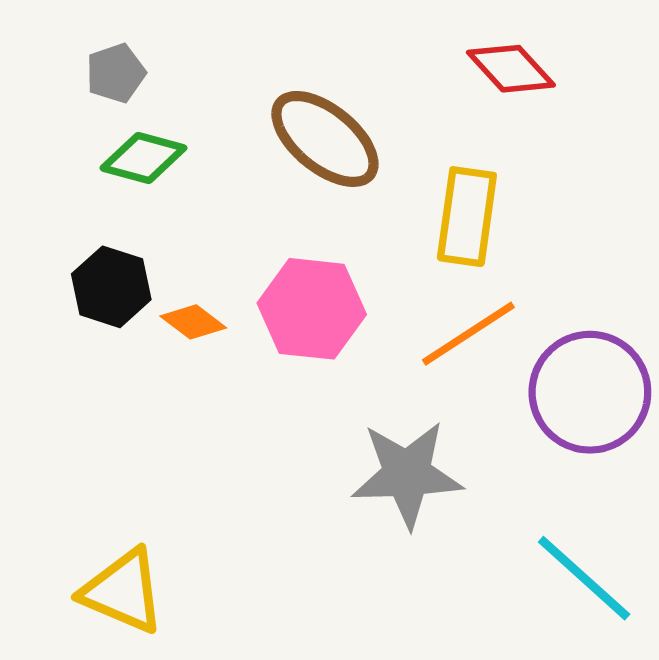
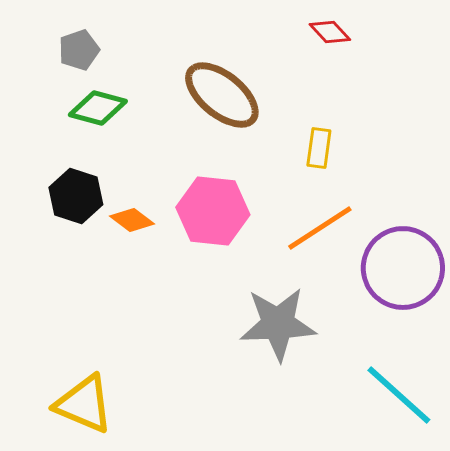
red diamond: (511, 69) -> (330, 32), moved, size x0.7
yellow rectangle: (467, 217) -> (319, 148), size x0.6

